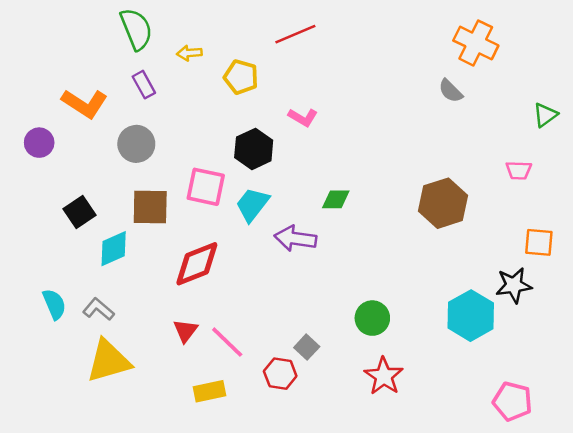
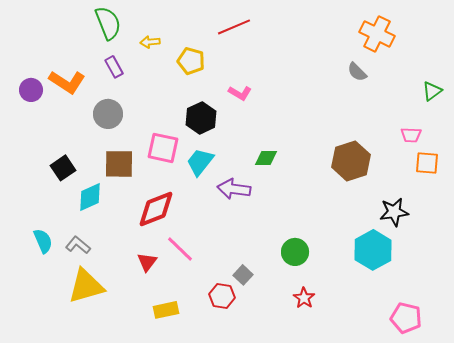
purple circle: (39, 143) -> (31, 90), moved
orange square: (539, 242) -> (427, 163), moved
black star: (514, 285) -> (394, 212), moved
pink line: (227, 342) -> (180, 249), moved
red star: (384, 376) -> (304, 298), size x0.7

